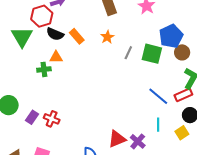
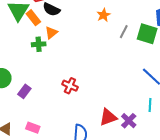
orange rectangle: (77, 36) -> (33, 18), moved
orange triangle: (56, 57) -> (51, 33), turned -40
red cross: (52, 119) -> (70, 86), moved

